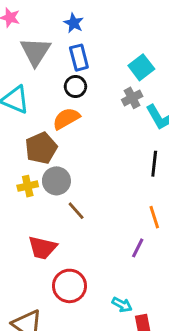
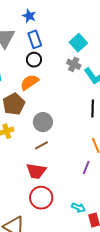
gray cross: (132, 98) -> (74, 64), turned -32
gray circle: (56, 181) -> (43, 122), moved
brown line: (76, 211) -> (41, 145), turned -72
red trapezoid: (42, 248) -> (36, 171), moved

